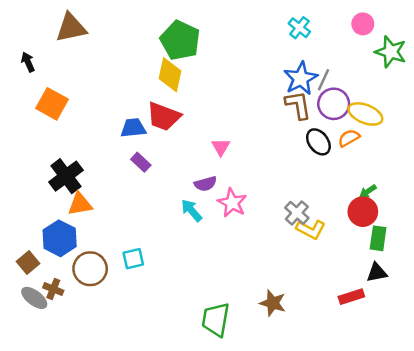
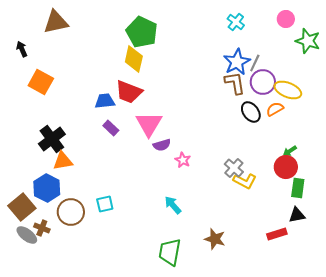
pink triangle: (221, 147) -> (149, 124), moved, size x1.8
pink star: (232, 203) -> (183, 160), size x0.7
cyan arrow: (192, 210) -> (173, 205), moved
brown square: (28, 262) -> (22, 207), size x1.5

